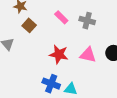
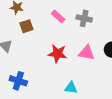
brown square: (29, 25) -> (26, 26), turned 32
blue cross: (51, 84) -> (18, 81), moved

